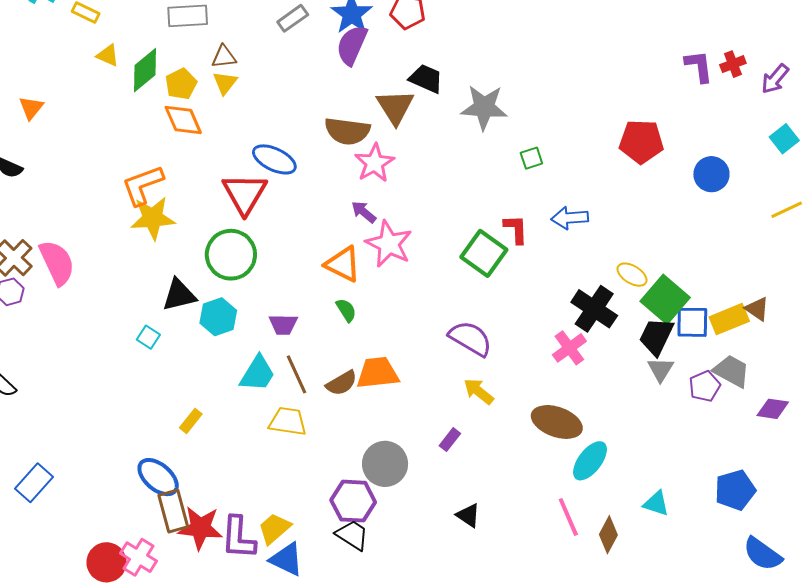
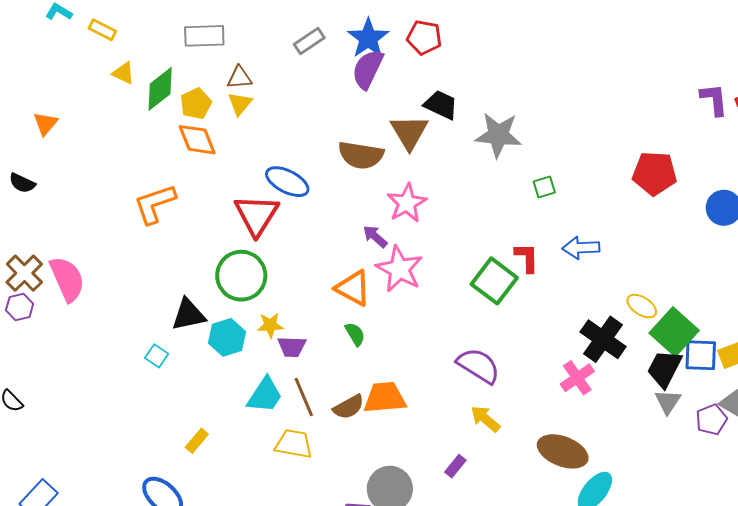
pink star: (374, 163) -> (407, 203), moved
yellow star: (153, 218) -> (270, 325), moved, size x0.6

